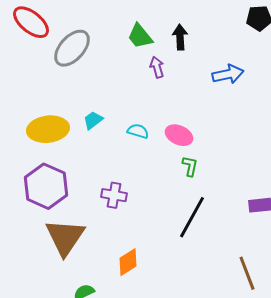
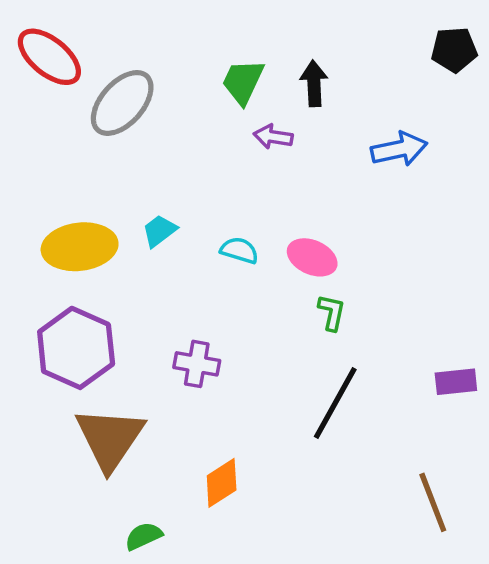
green trapezoid: (140, 36) -> (243, 82), turned 64
purple arrow: (157, 67) -> (273, 137), turned -65

